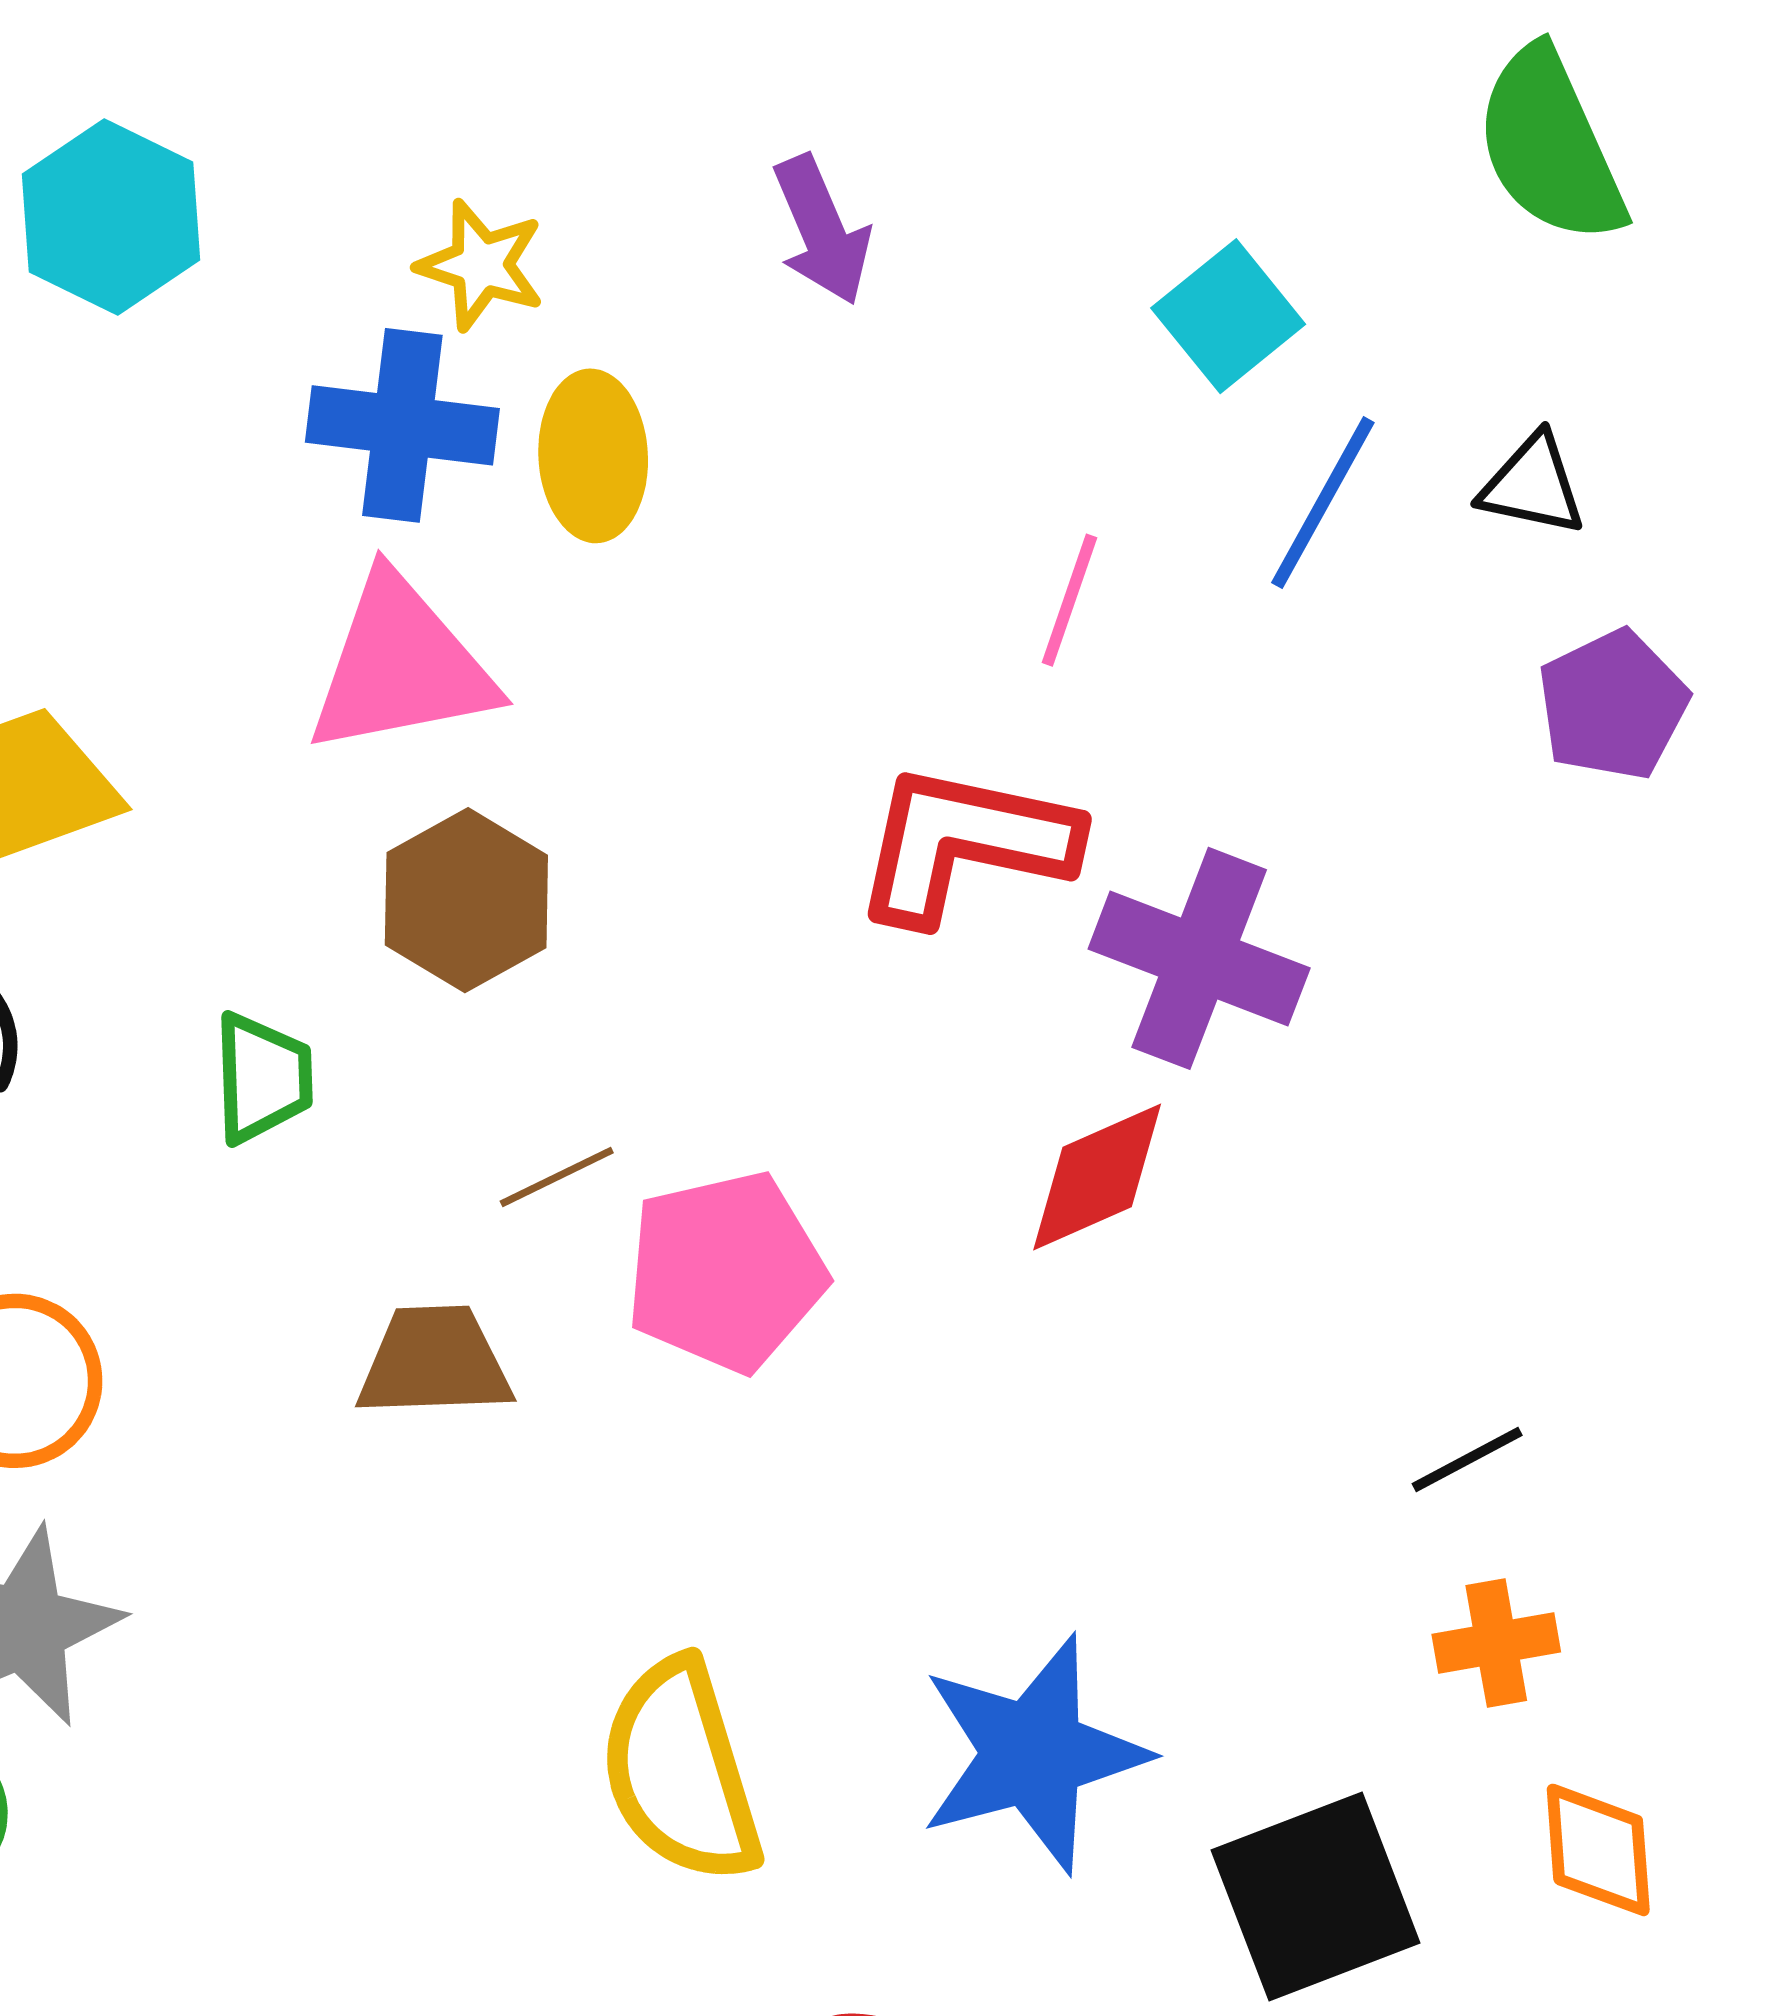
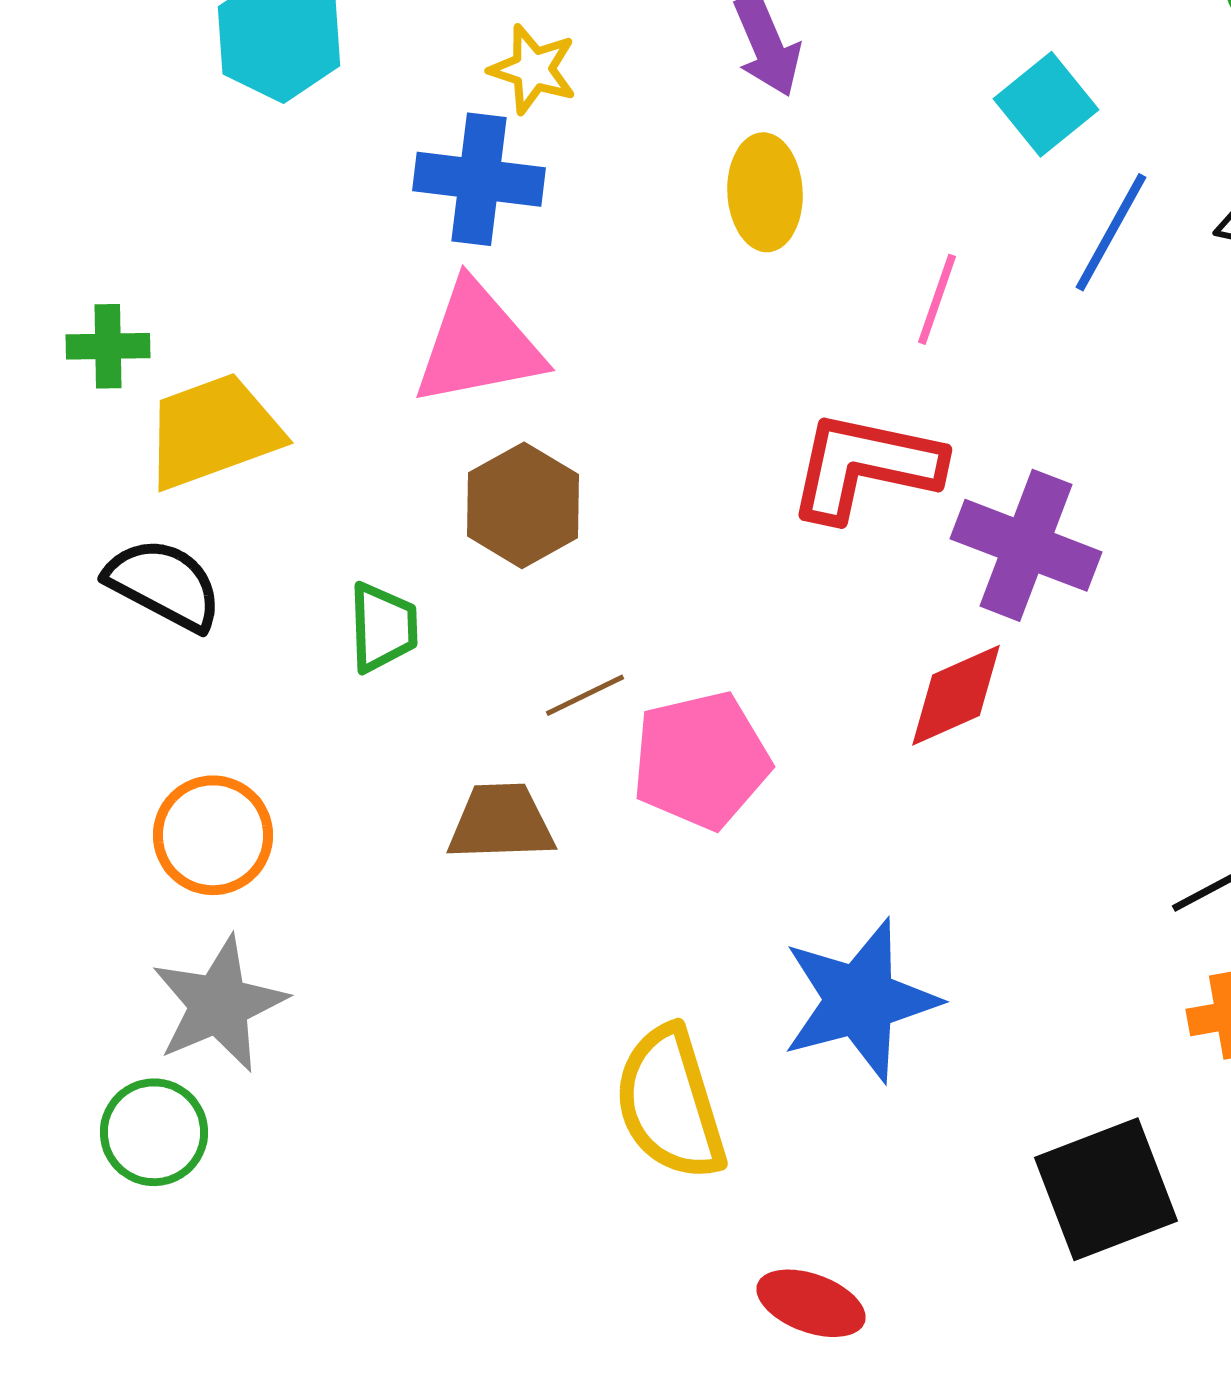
yellow ellipse: (593, 456) -> (765, 192), moved
blue star: (1033, 1754) -> (860, 1000), moved

